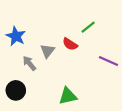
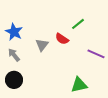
gray arrow: (29, 63) -> (14, 55), moved
green triangle: (68, 96) -> (79, 85), moved

